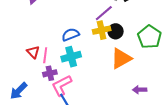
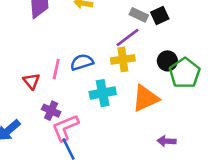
black circle: (116, 31) -> (167, 61), moved
pink line: (45, 55) -> (56, 69), moved
cyan cross: (71, 57) -> (103, 93), moved
purple cross: (50, 73) -> (51, 111), turned 32

